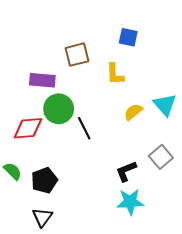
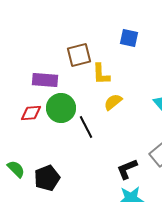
yellow L-shape: (115, 74) -> (101, 74), moved
yellow semicircle: (133, 112) -> (113, 102), moved
red diamond: (28, 128) -> (31, 113), moved, size x0.7

